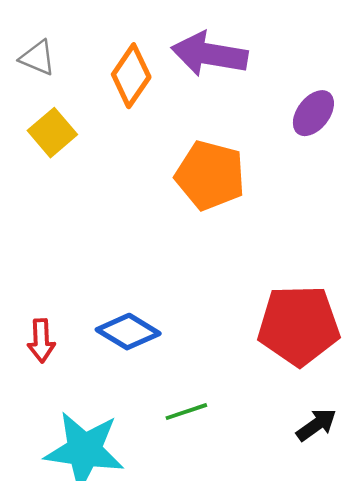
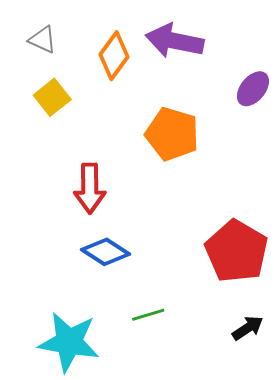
red pentagon: (299, 325) -> (236, 251), turned 30
red arrow: (41, 341) -> (90, 188), moved, size x1.5

